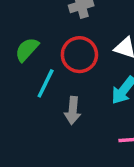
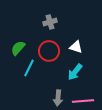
gray arrow: (73, 111) -> (58, 98), moved

